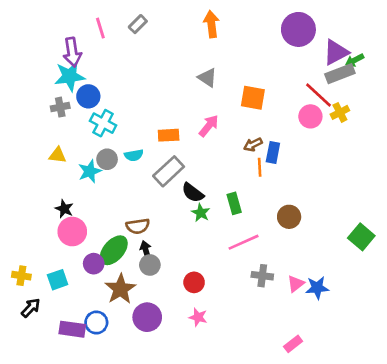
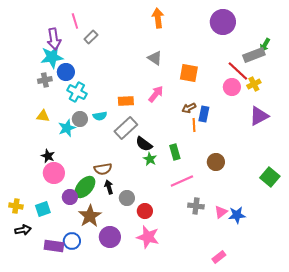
gray rectangle: (138, 24) -> (91, 37), moved
purple triangle: (336, 52) -> (259, 116), moved
green arrow: (355, 60) -> (265, 45), turned -32
gray circle: (150, 265) -> (127, 198), moved
black arrow: (31, 308) -> (23, 230), turned 35
pink star: (198, 317) -> (148, 237), size x1.6

